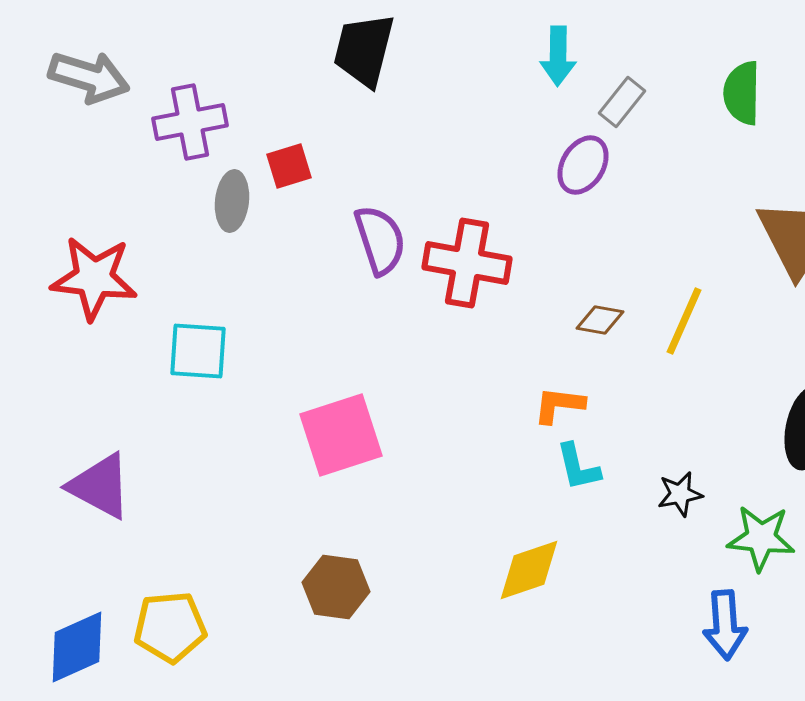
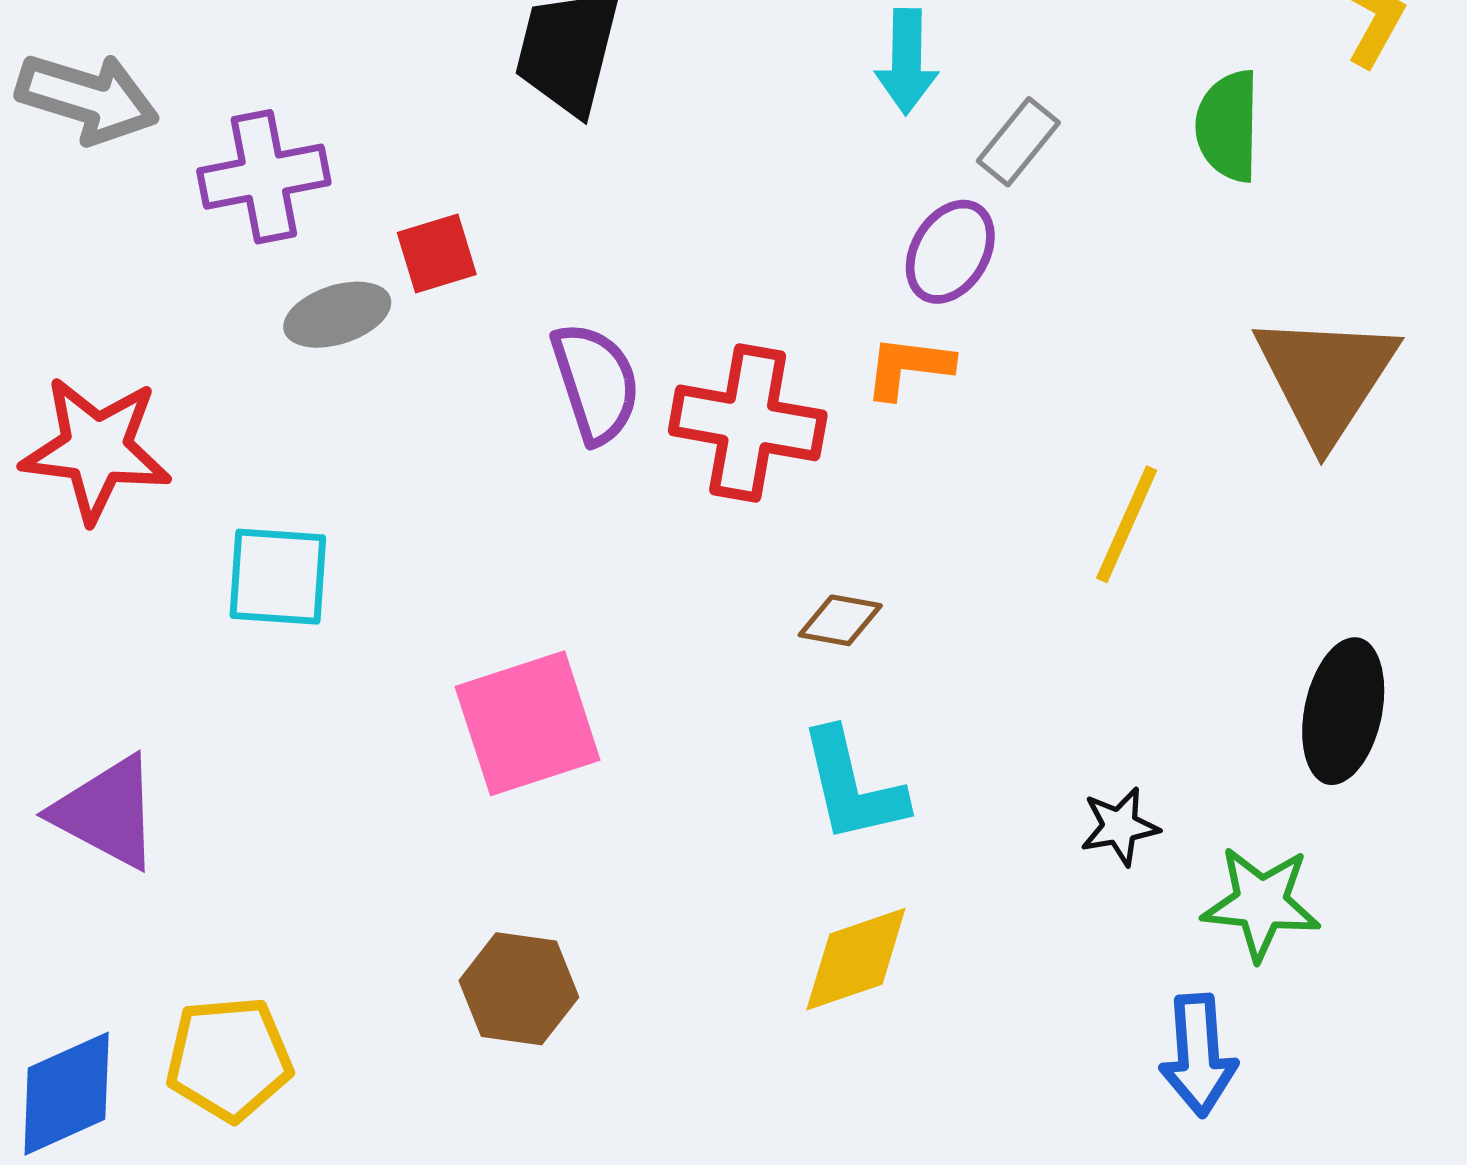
gray ellipse: (232, 201) -> (337, 315), turned 66
brown diamond: (600, 320) -> (840, 620), moved
orange L-shape: (559, 405) -> (908, 367), moved
cyan L-shape: (578, 467) -> (852, 786), moved, size x1.4

